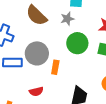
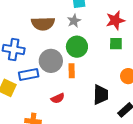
brown semicircle: (36, 15) -> (43, 24), turned -35
green circle: (77, 43) -> (77, 47), moved

